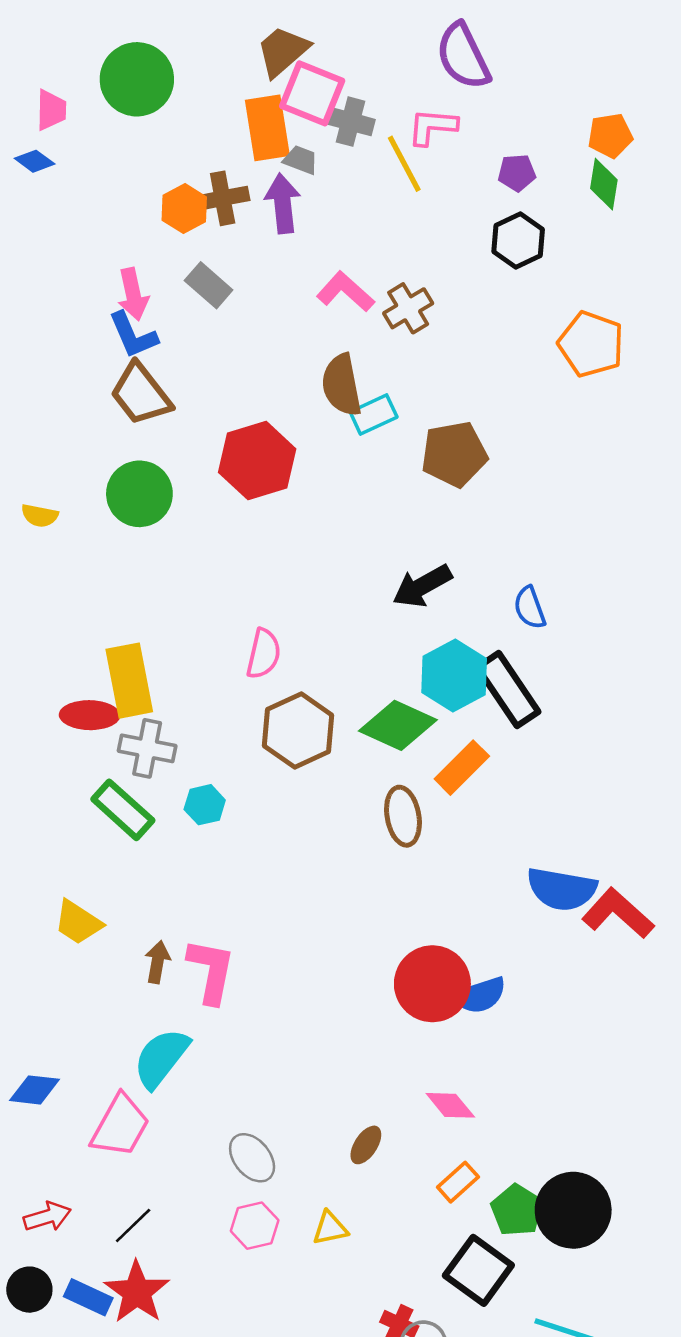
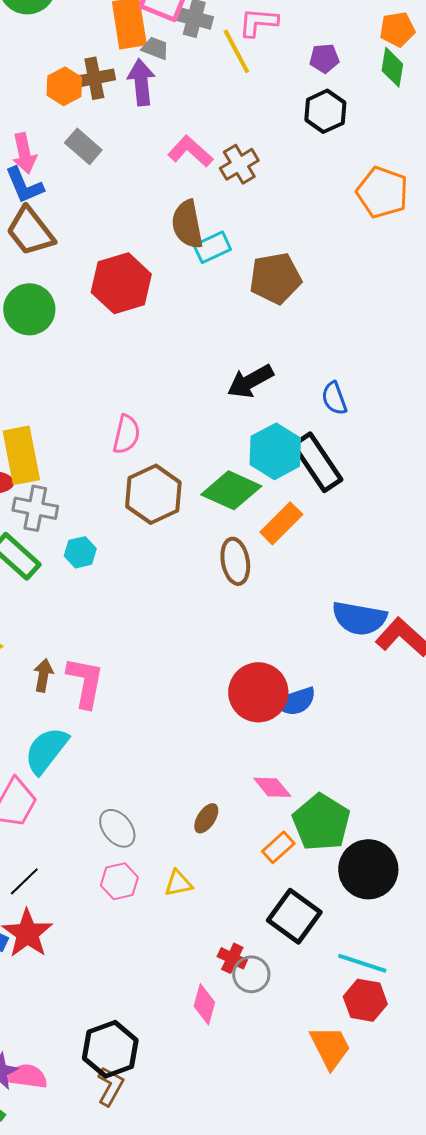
green pentagon: (517, 1210) -> (321, 822), moved, size x1.4

